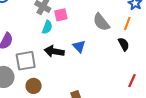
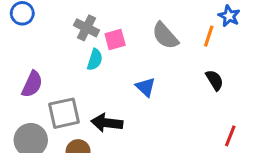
gray semicircle: (101, 22) -> (165, 36), moved
orange line: (127, 23) -> (209, 36), moved
black arrow: (54, 51) -> (107, 123), moved

